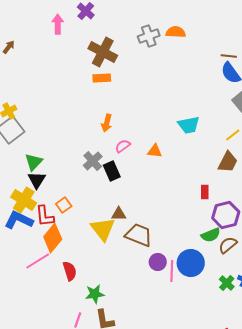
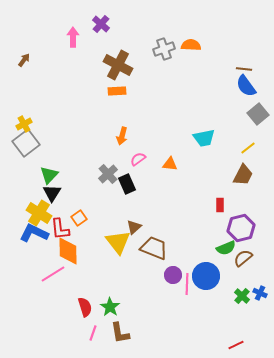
brown triangle: (119, 214) -> (134, 227), turned -42
orange diamond: (53, 238) -> (68, 251), turned -40
red semicircle: (70, 271) -> (85, 307), moved
green star: (95, 294) -> (110, 307), turned -30

